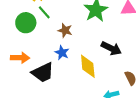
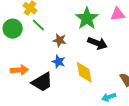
green circle: (26, 23) -> (13, 29), moved
black arrow: (111, 48) -> (97, 43), moved

